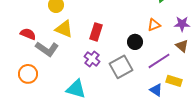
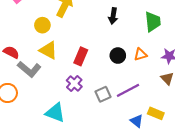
black circle: (135, 42) -> (118, 56), moved
purple line: (159, 61) -> (128, 90), moved
gray square: (121, 67) -> (103, 94), size x0.7

